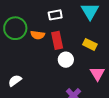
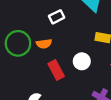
red rectangle: (57, 40) -> (56, 70), moved

